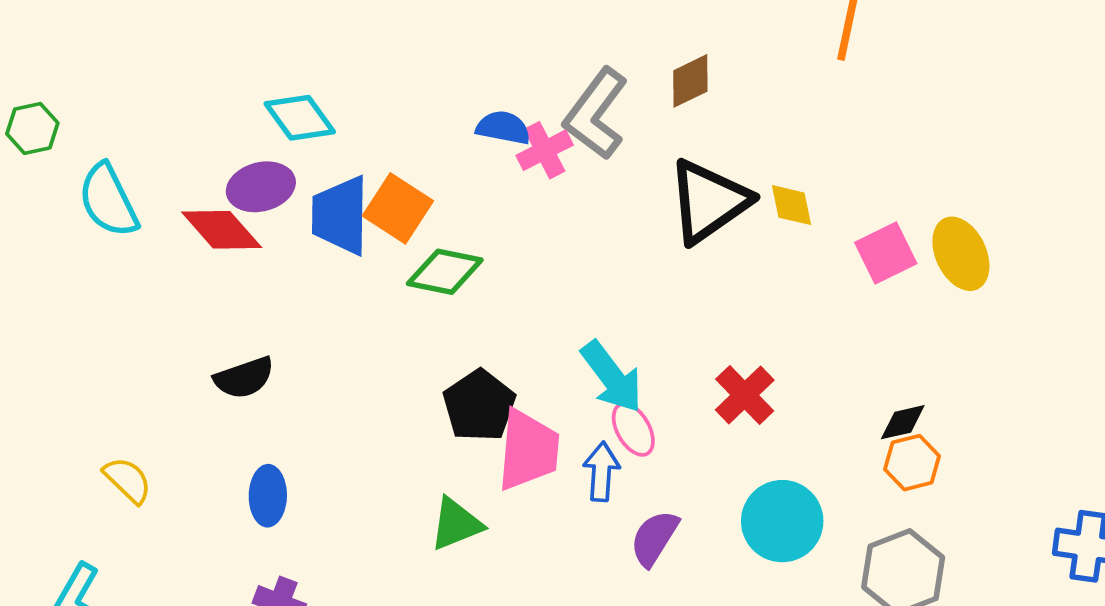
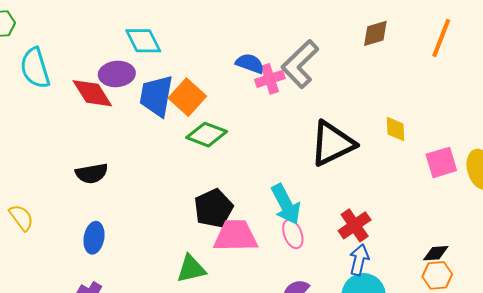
brown diamond: (690, 81) -> (375, 33), moved
black triangle: (709, 201) -> (332, 144), moved
pink trapezoid: (528, 450) -> (236, 236), turned -105
blue arrow: (601, 472) -> (359, 260), moved

